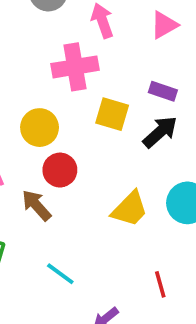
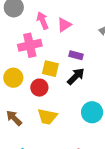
pink triangle: (164, 25) -> (64, 25), moved
red circle: (60, 170) -> (39, 88), moved
yellow trapezoid: (130, 209) -> (47, 117), moved, turned 60

